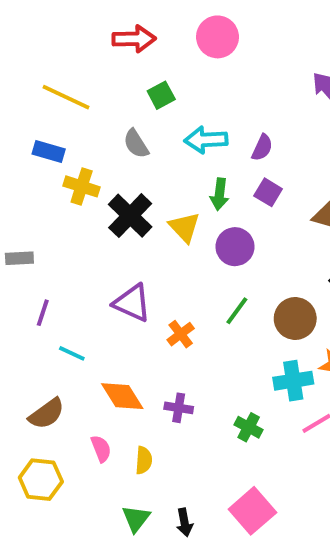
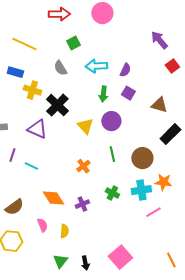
yellow triangle: (184, 227) -> (85, 126), moved
purple triangle: (132, 303) -> (37, 129), moved
green line: (237, 311) -> (112, 154), turned -49
cyan line: (72, 353) -> (31, 166), moved
purple cross: (179, 408) -> (82, 204), turned -32
green cross: (249, 427) -> (112, 193), moved

